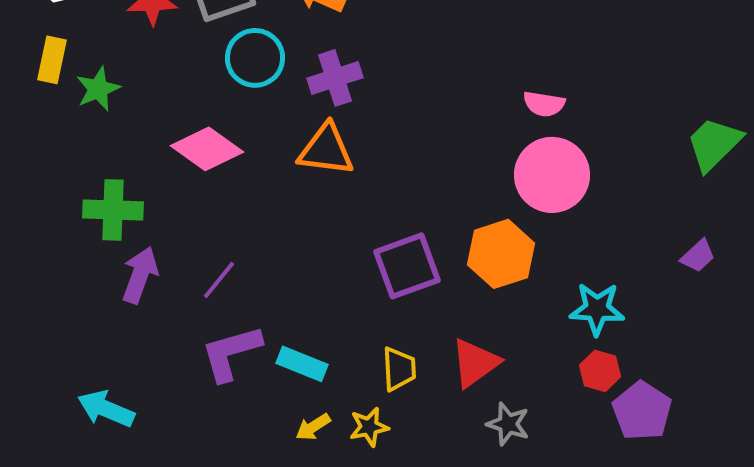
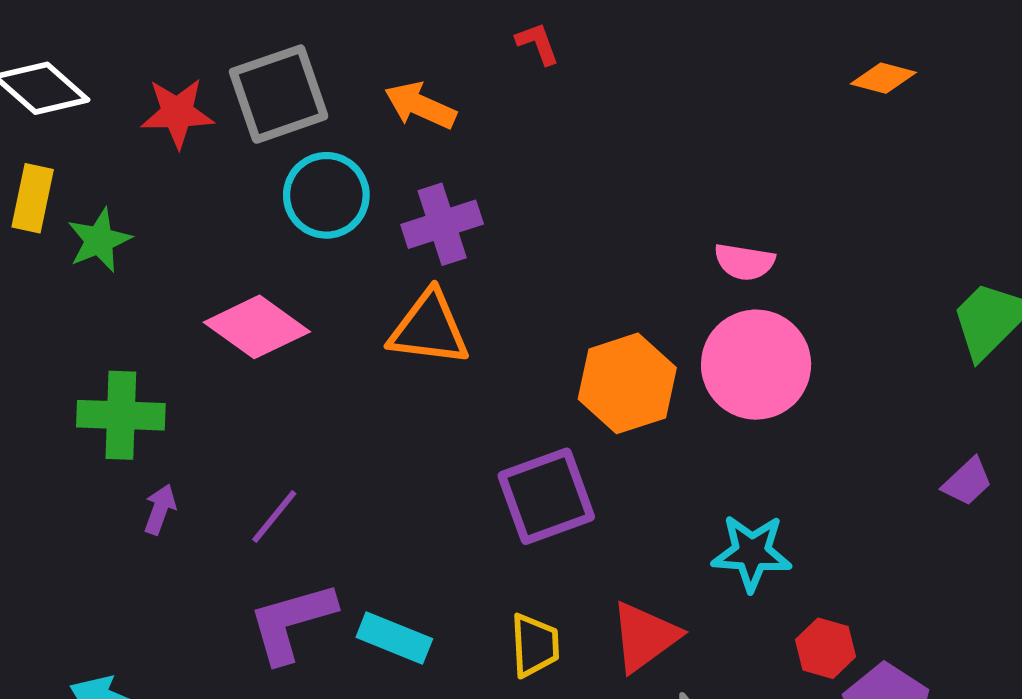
orange hexagon: (501, 254) -> (627, 383), moved
purple arrow: (140, 275) -> (160, 509), size x0.6
cyan star: (597, 309) -> (752, 553), moved

